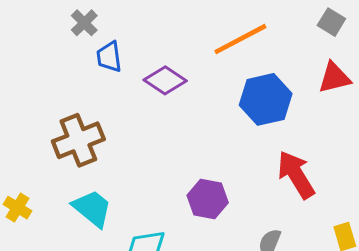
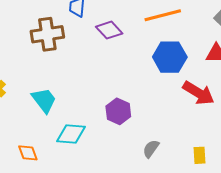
brown cross: (78, 140) -> (47, 34), moved
red arrow: (296, 175) -> (198, 93), moved, turned 140

